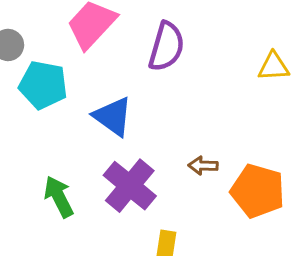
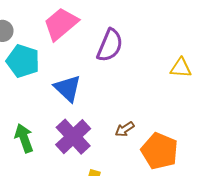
brown arrow: (203, 166) -> (125, 129), turned -42

